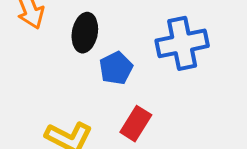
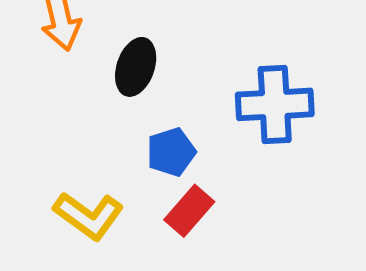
blue pentagon: (116, 68) -> (171, 152), moved

